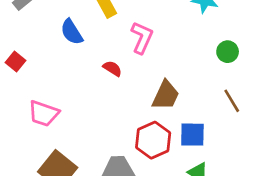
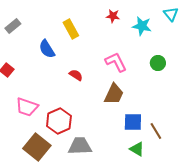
pink L-shape: (142, 38) -> (116, 62), moved, turned -50
brown line: (232, 101) -> (156, 131), moved
red hexagon: (153, 140) -> (59, 121), moved

